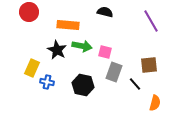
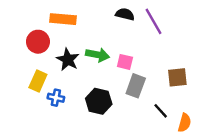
red circle: (29, 12) -> (38, 42), moved
purple line: (151, 21) -> (154, 21), moved
orange rectangle: (68, 25) -> (63, 19), moved
black line: (135, 84) -> (161, 111), moved

